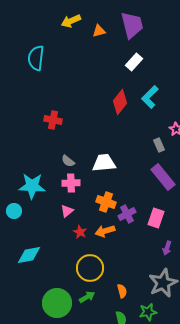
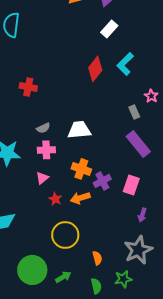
gray semicircle: (68, 161) -> (43, 128), turned -64
green arrow: (87, 297) -> (63, 277), moved

